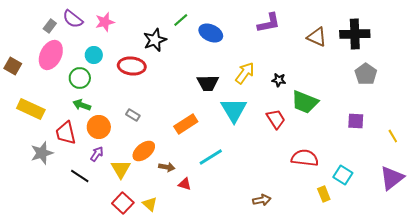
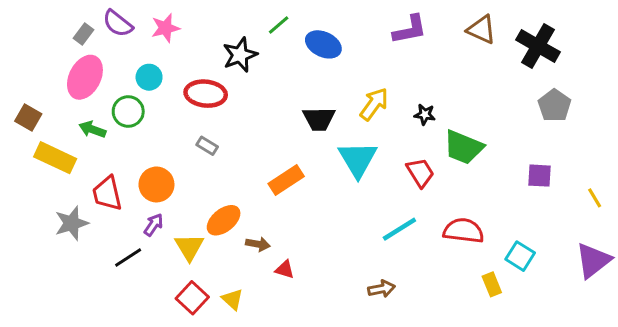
black cross: (355, 34) -> (538, 46), turned 32
brown triangle: (317, 37) -> (481, 30), moved
brown square: (13, 66) -> (28, 117), moved
green arrow: (82, 105) -> (92, 129), moved
gray rectangle: (133, 115) -> (207, 146), moved
cyan line: (211, 157) -> (399, 229), moved
black line: (80, 176) -> (128, 258), turned -66
brown arrow: (262, 200) -> (382, 289), moved

